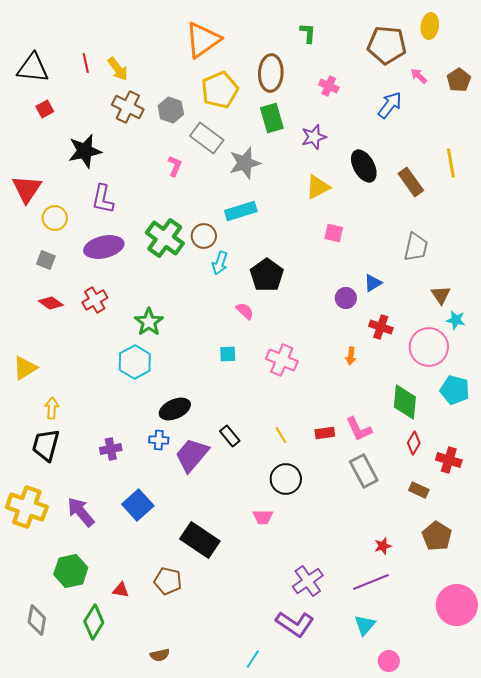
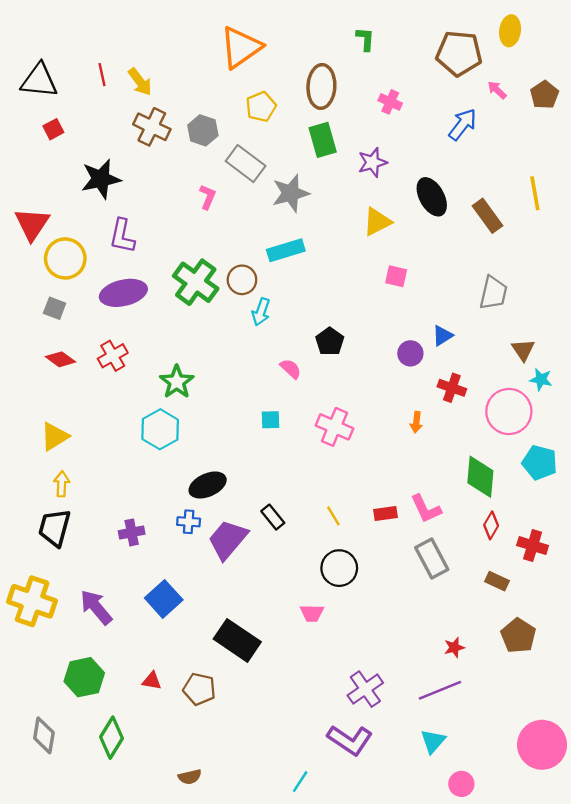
yellow pentagon: (220, 90) -> (261, 107), size x0.7
yellow circle: (55, 218) -> (65, 258), size x1.4
black pentagon: (267, 275) -> (330, 342), moved, size x0.7
yellow triangle: (25, 368) -> (55, 436), moved
red triangle: (121, 590) -> (152, 681), moved
pink circle: (457, 605) -> (542, 745), moved

